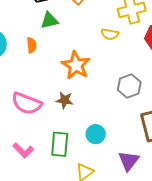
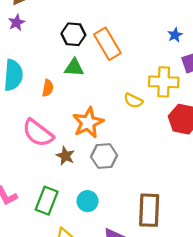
gray hexagon: (129, 86) -> (104, 156), moved
pink semicircle: (27, 103) -> (38, 133), moved

